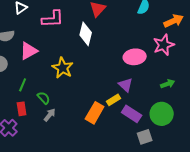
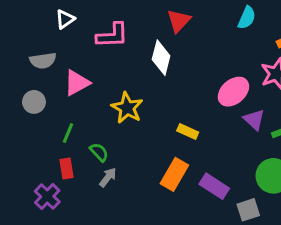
pink ellipse: (135, 57) -> (233, 92), turned -35
purple triangle: (126, 85) -> (254, 120), moved
yellow rectangle: (114, 100) -> (188, 132), moved, turned 56
purple rectangle: (132, 114) -> (214, 186), moved

